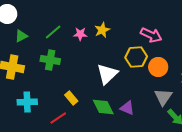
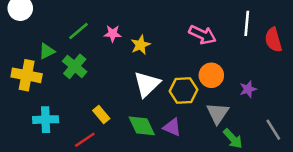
yellow star: (102, 30) -> (140, 45), moved
green triangle: (21, 36) -> (47, 51), moved
yellow hexagon: (136, 57) -> (184, 90), moved
green cross: (50, 60) -> (75, 66), turned 30

